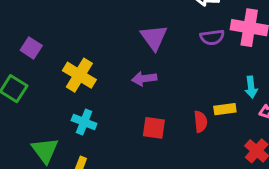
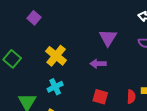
purple square: (31, 48) -> (34, 18), moved
cyan cross: (84, 122) -> (55, 87), turned 35

